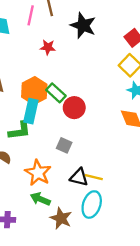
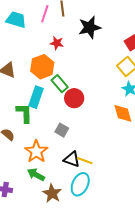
black star: (83, 25) -> (90, 27), turned 30
orange hexagon: (34, 91) -> (42, 67), moved
green L-shape: (20, 131) -> (24, 113), turned -90

